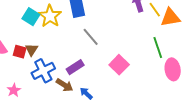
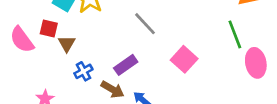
red square: (20, 52) -> (49, 28), moved
blue cross: (43, 71) -> (83, 71), size x0.6

